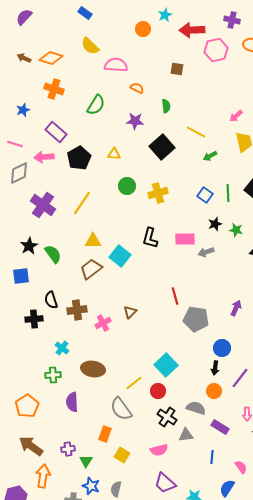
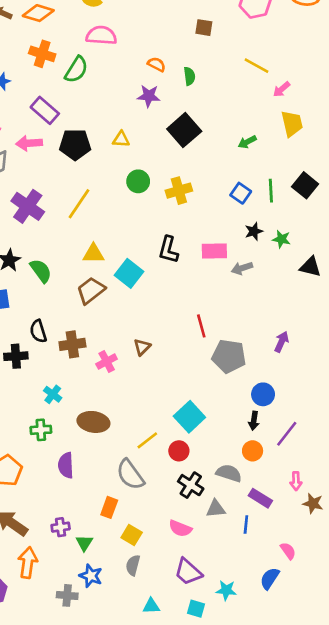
pink semicircle: (116, 65) -> (101, 35), moved
orange semicircle: (137, 88) -> (157, 64), moved
green semicircle: (96, 105) -> (76, 70), moved
yellow line: (196, 132) -> (256, 66), moved
black pentagon: (79, 158) -> (75, 145), turned 30
pink semicircle: (159, 450) -> (180, 528), turned 36
blue line: (212, 457) -> (246, 524), moved
gray semicircle: (116, 489) -> (133, 565), moved

